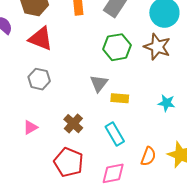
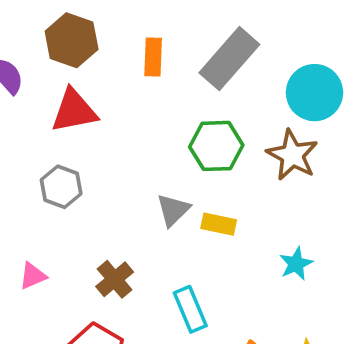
red triangle: (41, 39) -> (74, 111), turned -40
yellow rectangle: (120, 98) -> (219, 224), moved
cyan star: (167, 103) -> (296, 264), turned 30

